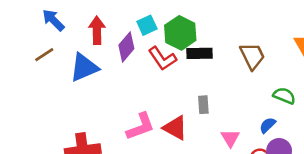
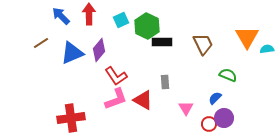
blue arrow: (53, 20) -> (61, 16), moved
red arrow: (97, 30) -> (89, 14), moved
purple diamond: (126, 47) -> (99, 50), moved
red L-shape: (162, 59) -> (116, 76), moved

